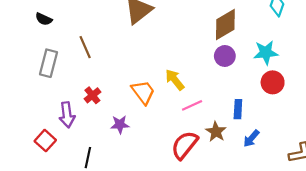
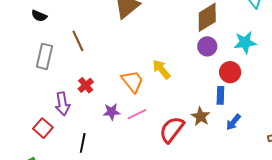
red circle: (273, 82) -> (230, 72), moved
pink line: (192, 105) -> (137, 114), moved

